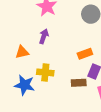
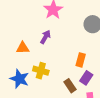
orange rectangle: (85, 54) -> (81, 60), turned -64
brown rectangle: (79, 83) -> (70, 86), turned 48

